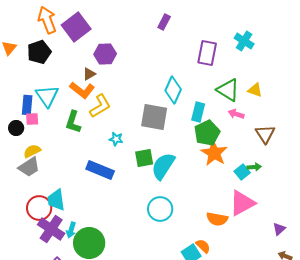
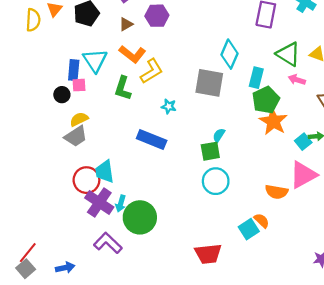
brown triangle: (89, 74) -> (126, 24), moved
green square: (144, 158) -> (210, 151), moved
cyan semicircle: (163, 166) -> (219, 135), size x0.5

